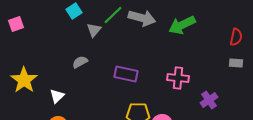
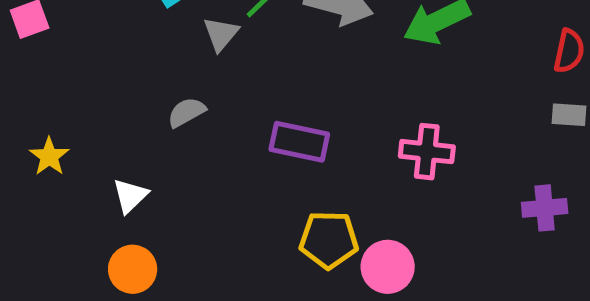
yellow star: (24, 80) -> (49, 156), size x0.6
purple cross: (209, 100) -> (545, 208), moved, turned 30

